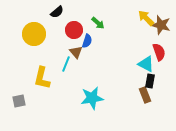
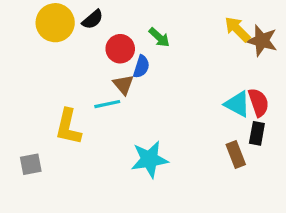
yellow circle: (34, 34) -> (55, 23), moved
red semicircle: (159, 52) -> (259, 102), moved
cyan line: (66, 64) -> (107, 104), turned 56
black rectangle: (150, 81) -> (257, 133), moved

